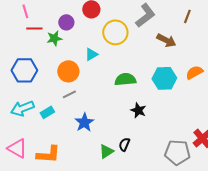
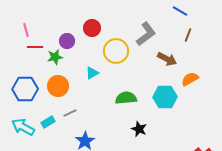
orange circle: (68, 71) -> (58, 86), moved
orange semicircle: (194, 72) -> (190, 79), moved
cyan arrow: (22, 108) -> (23, 127), turned 50
cyan rectangle: (47, 112) -> (48, 122), moved

